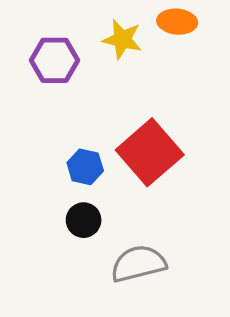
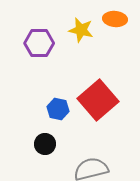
black circle: (84, 220) -> (45, 144), moved

